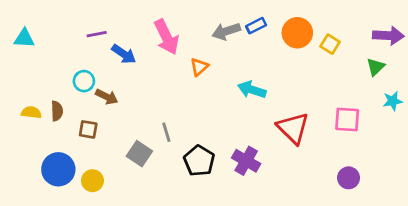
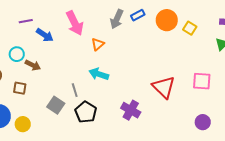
gray arrow: (226, 31) -> (117, 19), turned -48
cyan arrow: (252, 90) -> (99, 74), moved
black pentagon: (199, 161) -> (86, 112), moved

